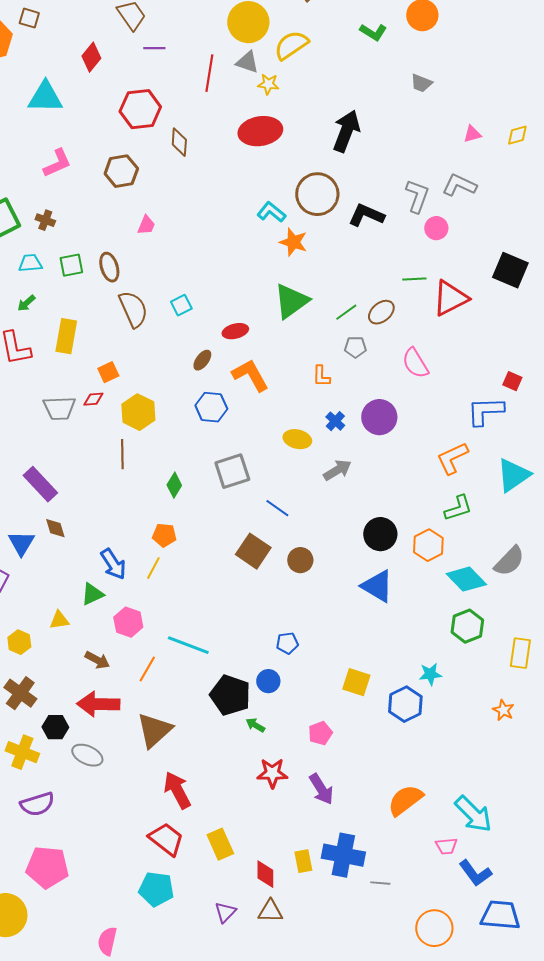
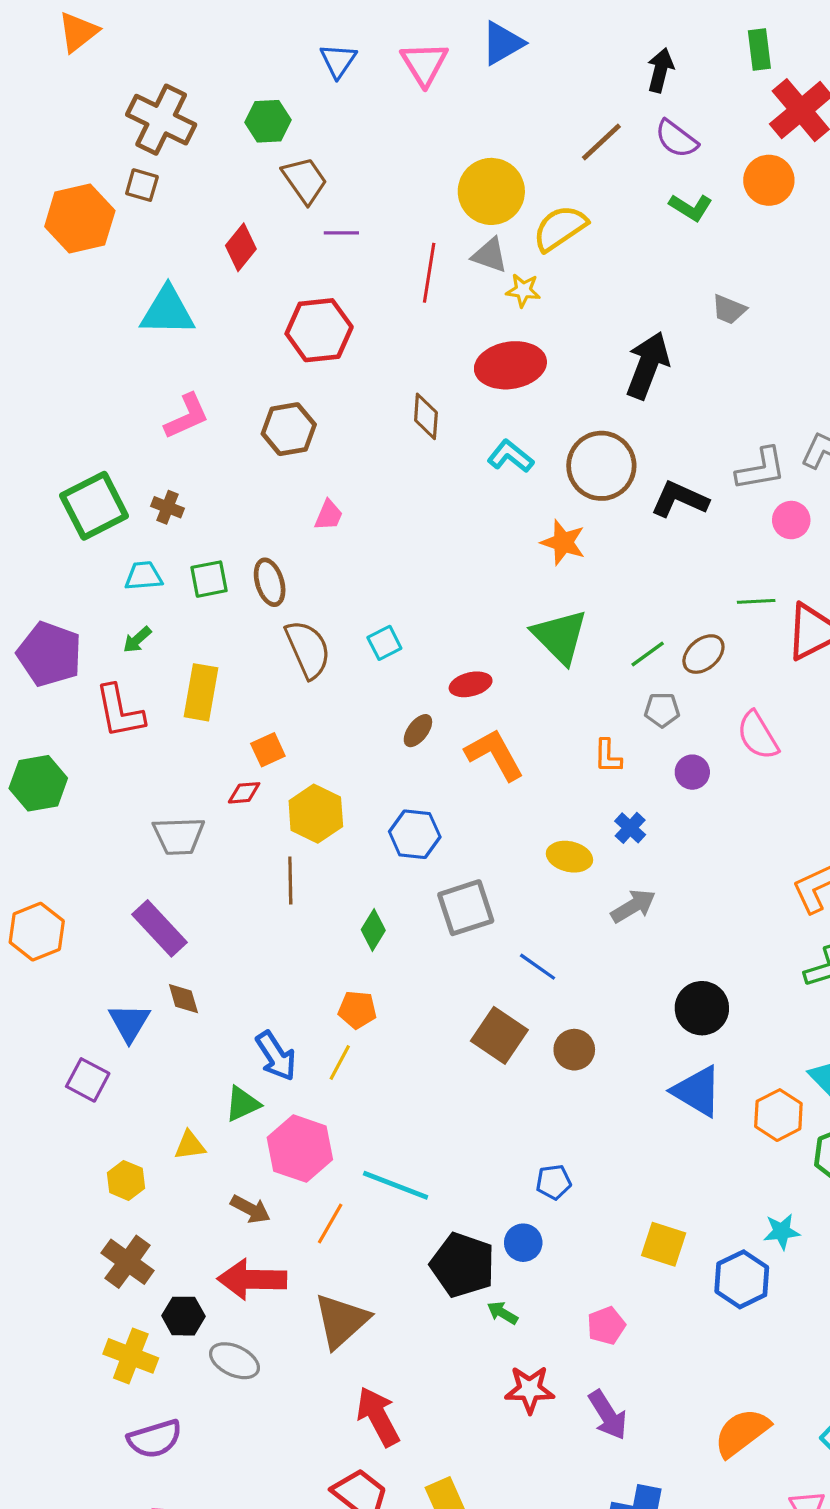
gray trapezoid: (421, 83) -> (729, 309), moved
brown diamond: (179, 142) -> (426, 416), moved
gray L-shape: (417, 196) -> (761, 469), turned 60
cyan L-shape: (271, 212) -> (510, 456), moved
green triangle: (291, 301) -> (560, 636), turned -39
blue hexagon: (211, 407) -> (415, 834), moved
gray trapezoid: (59, 408) -> (179, 836), moved
purple circle: (379, 417) -> (692, 772), moved, size x0.6
orange hexagon: (428, 545) -> (778, 1115), moved
pink hexagon: (128, 622) -> (300, 1149), size x1.4

